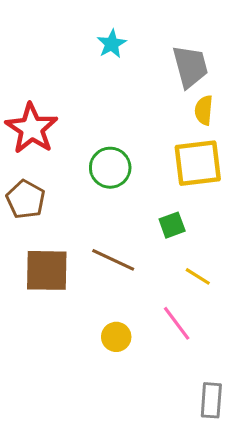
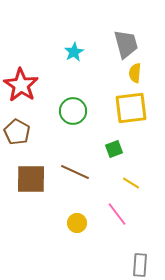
cyan star: (112, 44) -> (74, 52), moved

